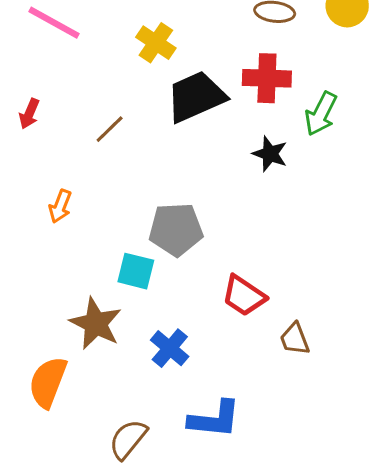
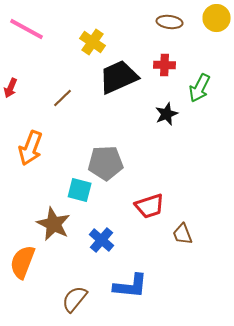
red cross: (267, 78) -> (165, 65), size x0.7
black star: (270, 154) -> (167, 114), turned 30
orange arrow: (60, 206) -> (31, 148), size x1.6
red trapezoid: (244, 296) -> (150, 206), turned -52

